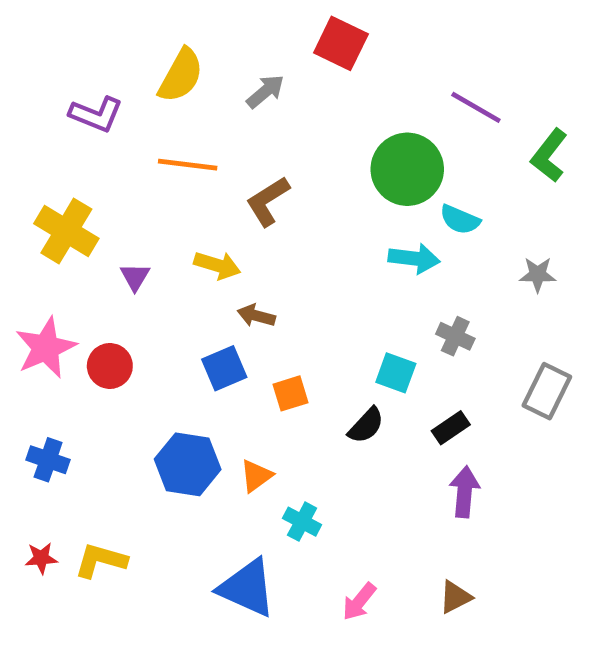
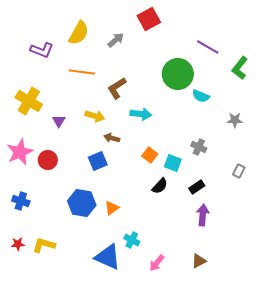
red square: (341, 43) -> (149, 19), turned 35
cyan arrow: (414, 258) -> (141, 114), moved
gray rectangle: (547, 391) -> (239, 171), size x0.6
orange square: (291, 393) -> (150, 155), moved, turned -35
cyan cross: (302, 522) -> (132, 240), moved

